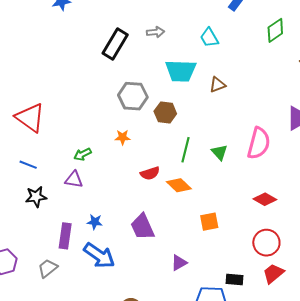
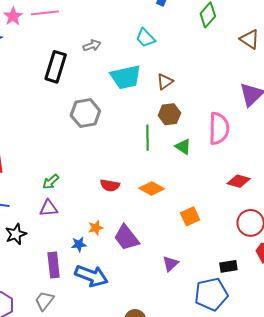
brown hexagon: (165, 113) -> (169, 114), moved
orange star: (123, 137) -> (96, 228), moved
green line: (186, 150) -> (148, 138), moved
red semicircle: (150, 173) -> (110, 185), moved, turned 42

